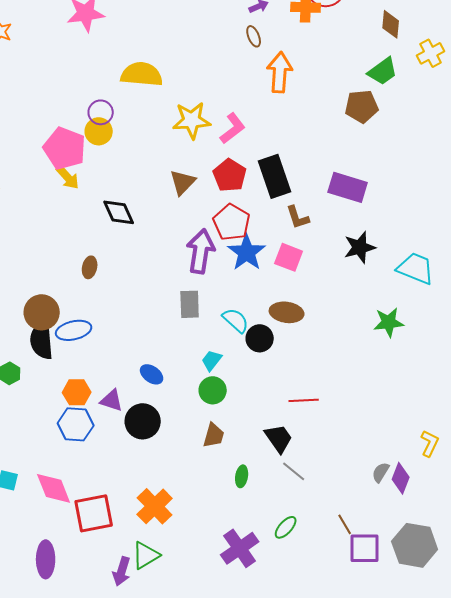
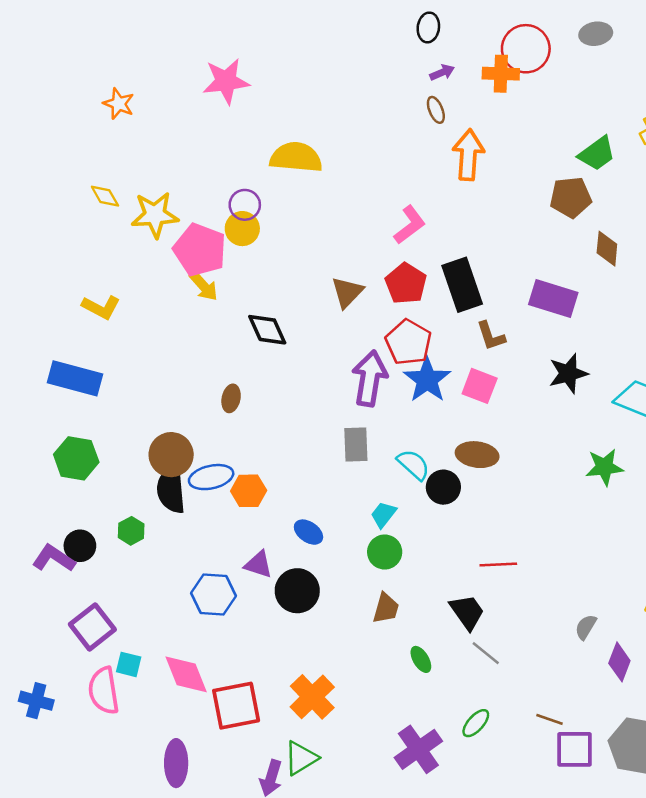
brown diamond: (391, 24) -> (607, 249), moved
yellow star: (192, 120) -> (155, 215), moved
orange hexagon: (77, 392) -> (249, 491), moved
gray semicircle: (381, 472) -> (586, 627), moved
green ellipse: (242, 476) -> (421, 659), turned -40
brown line: (345, 524) -> (550, 719), turned -40

